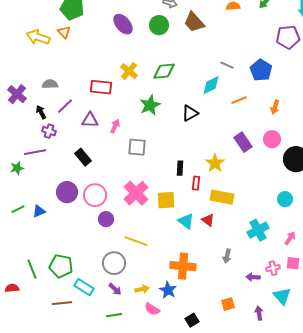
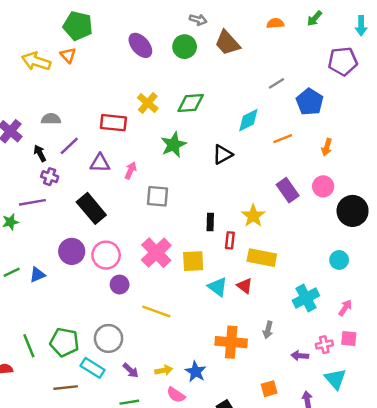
gray line: (227, 65) -> (277, 83), moved, turned -56
black rectangle: (83, 157) -> (91, 208), size x1.4
gray circle: (114, 263) -> (109, 338), moved
orange cross: (183, 266) -> (231, 342), moved

